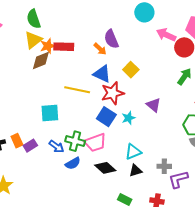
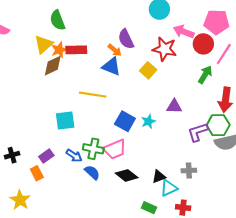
green semicircle: (34, 19) -> (57, 20), moved
blue triangle: (102, 74) -> (111, 67), moved
red star: (113, 93) -> (165, 49), moved, turned 30
purple triangle: (154, 105) -> (174, 106), turned -35
orange rectangle: (17, 141) -> (37, 173), moved
cyan triangle: (133, 152) -> (169, 188), moved
blue semicircle: (73, 163) -> (92, 172), turned -105
purple L-shape: (178, 179) -> (198, 132), moved

